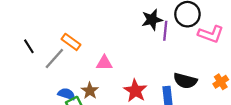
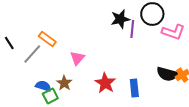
pink triangle: (104, 63) -> (77, 58), turned -49
black semicircle: (185, 81) -> (167, 74), moved

